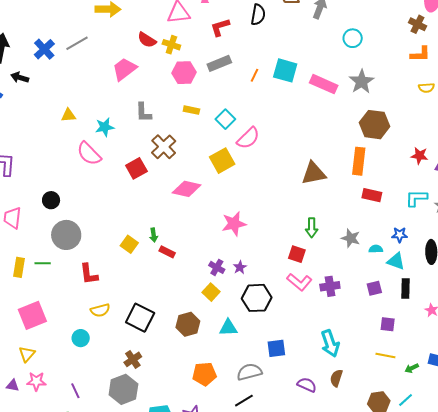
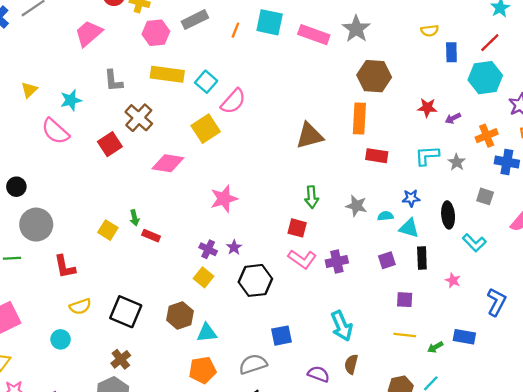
yellow rectangle: (191, 110) -> (167, 74), size x1.8
yellow triangle: (68, 115) -> (29, 90), turned -35
cyan triangle: (228, 328) -> (207, 333), moved

